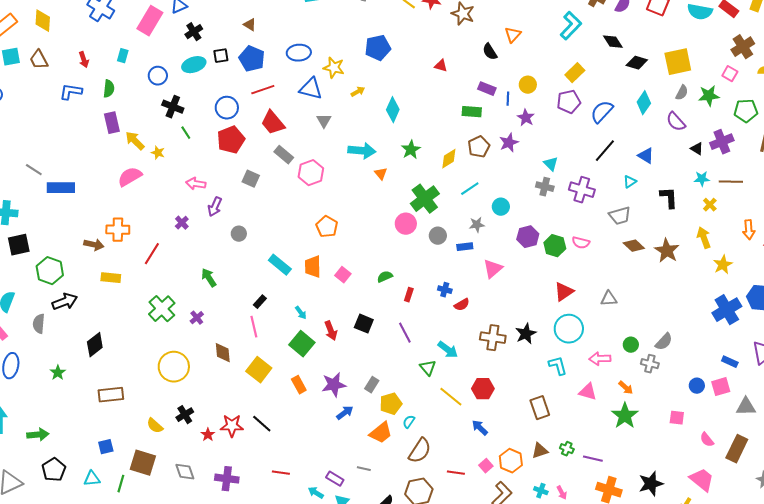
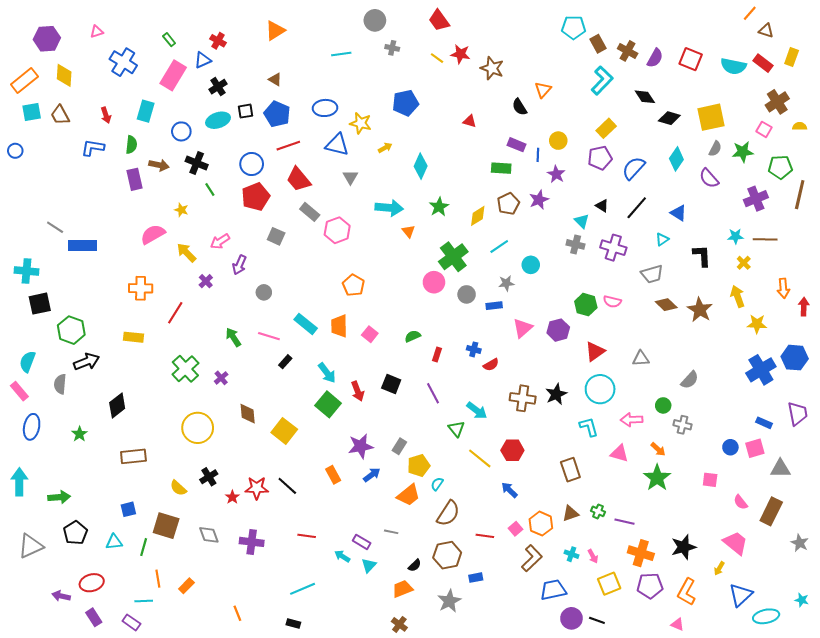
cyan rectangle: (123, 56) -> (146, 111), size x1.5
yellow arrow: (135, 141) -> (186, 253), moved
black triangle: (697, 149) -> (602, 206), moved
pink arrow: (196, 184) -> (220, 241), turned -42
purple hexagon: (528, 237) -> (558, 330), moved
brown arrow: (94, 245) -> (159, 165), moved
yellow star: (723, 265) -> (757, 324), turned 30
cyan arrow: (301, 313) -> (327, 373), size x1.5
pink line: (254, 327) -> (269, 336), moved, turned -60
gray semicircle: (664, 342) -> (690, 380), moved
orange rectangle: (299, 385) -> (333, 475), moved

